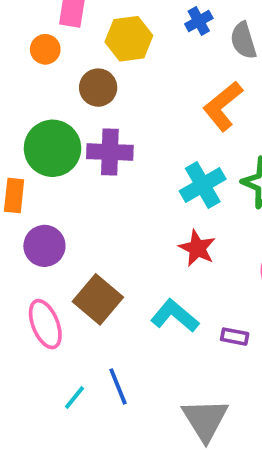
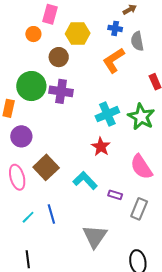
blue cross: (199, 21) -> (115, 28), turned 32
orange L-shape: (223, 106) -> (114, 60), moved

